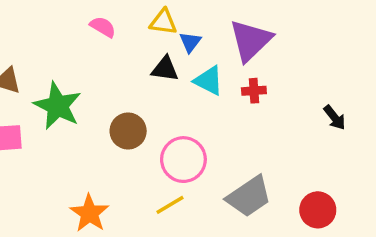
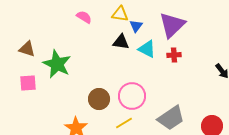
brown circle: (128, 131) -> (99, 99), moved

